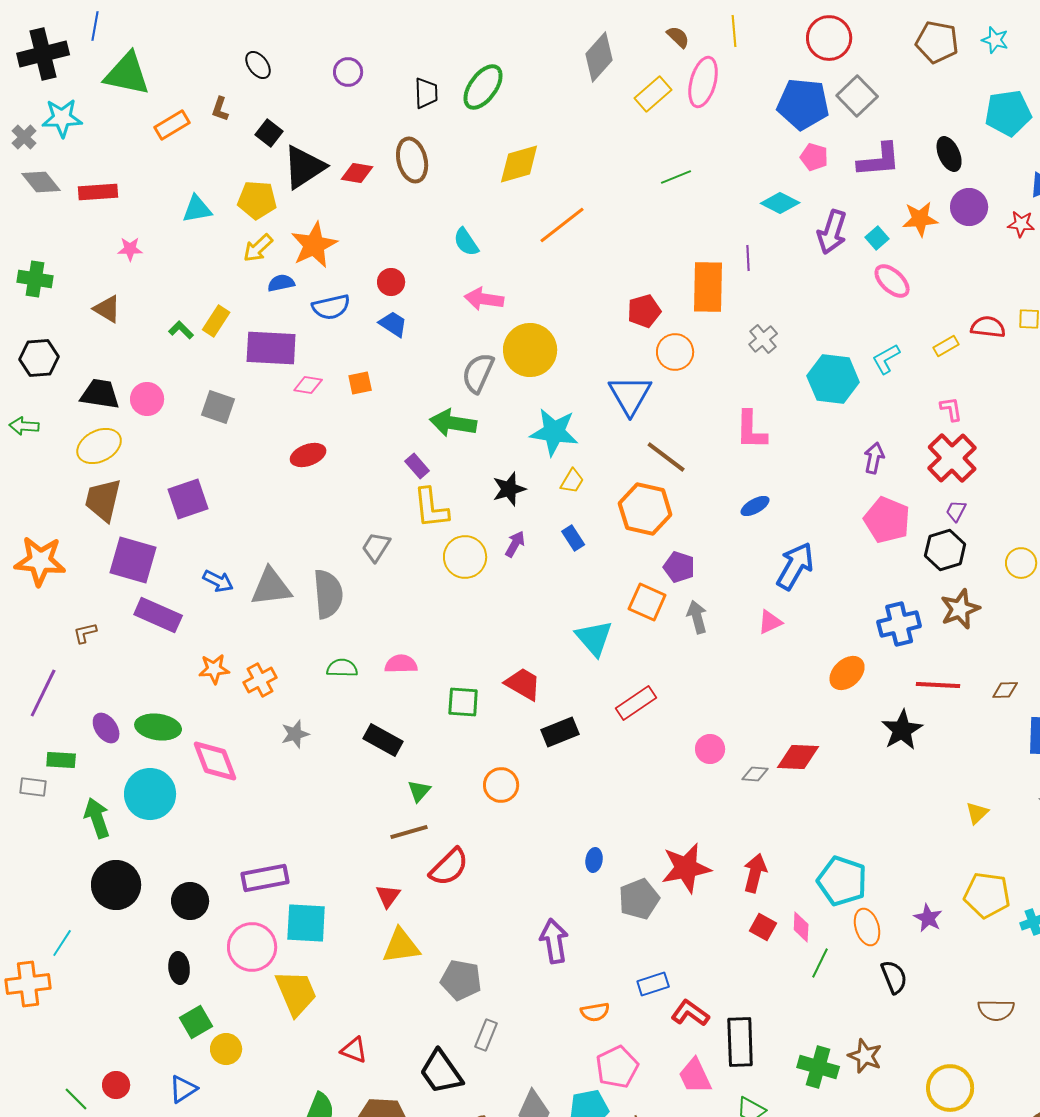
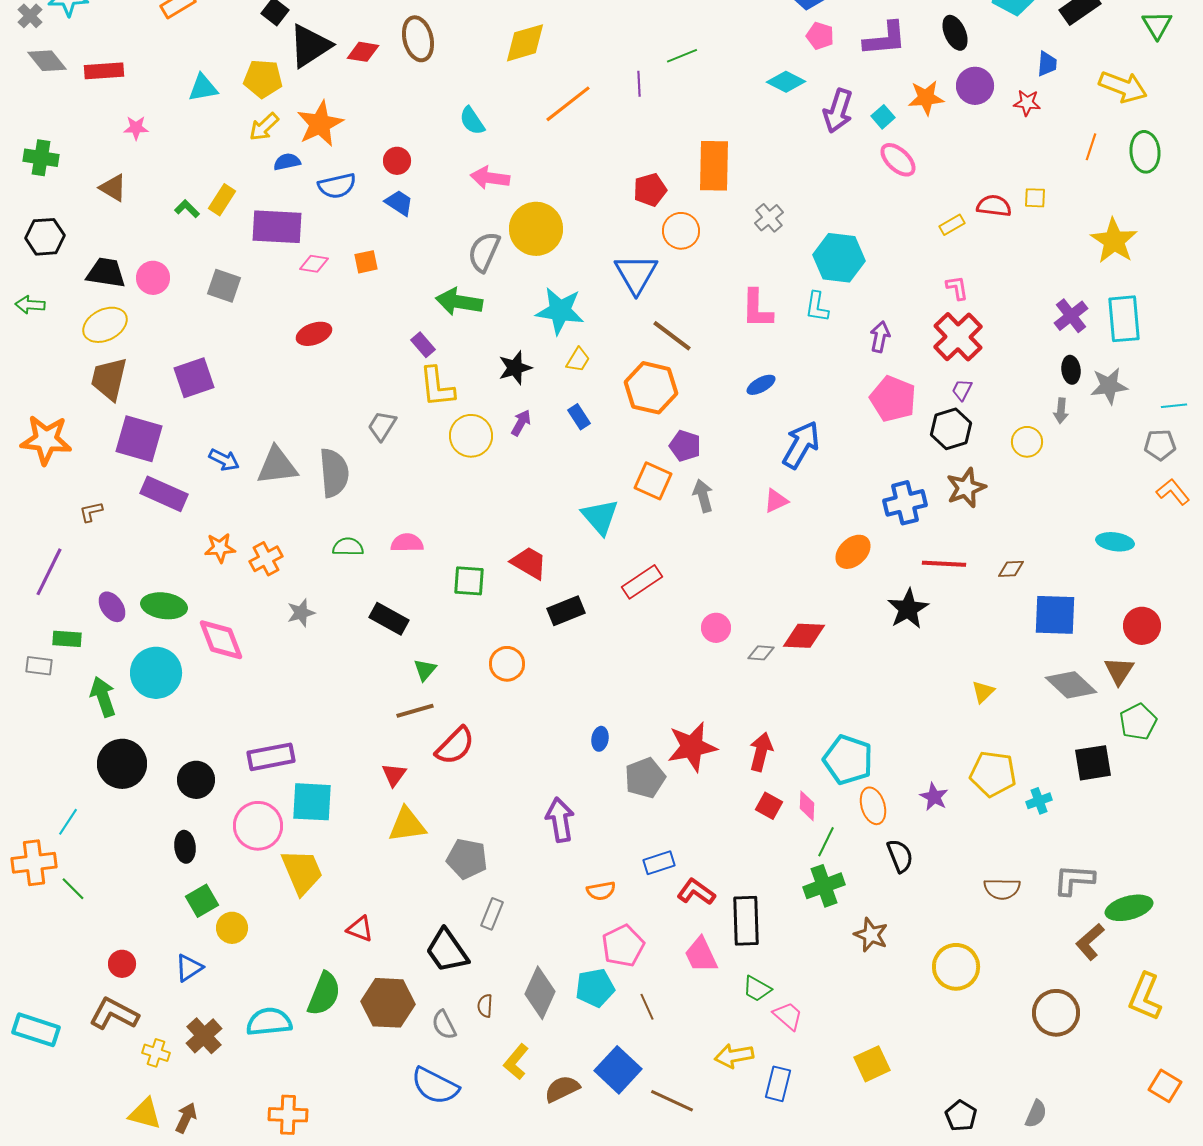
purple line: (748, 258) -> (639, 84), moved
cyan L-shape: (886, 359) -> (817, 307), moved, turned -52
green cross: (818, 1067) -> (824, 886), moved, turned -36
green line: (76, 1099) -> (73, 889), moved

